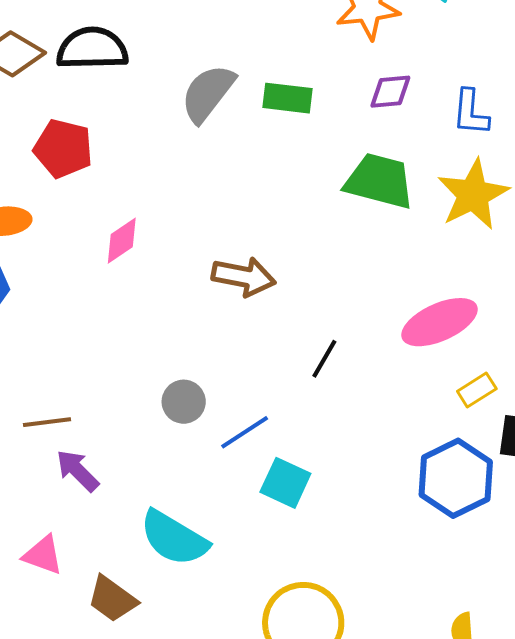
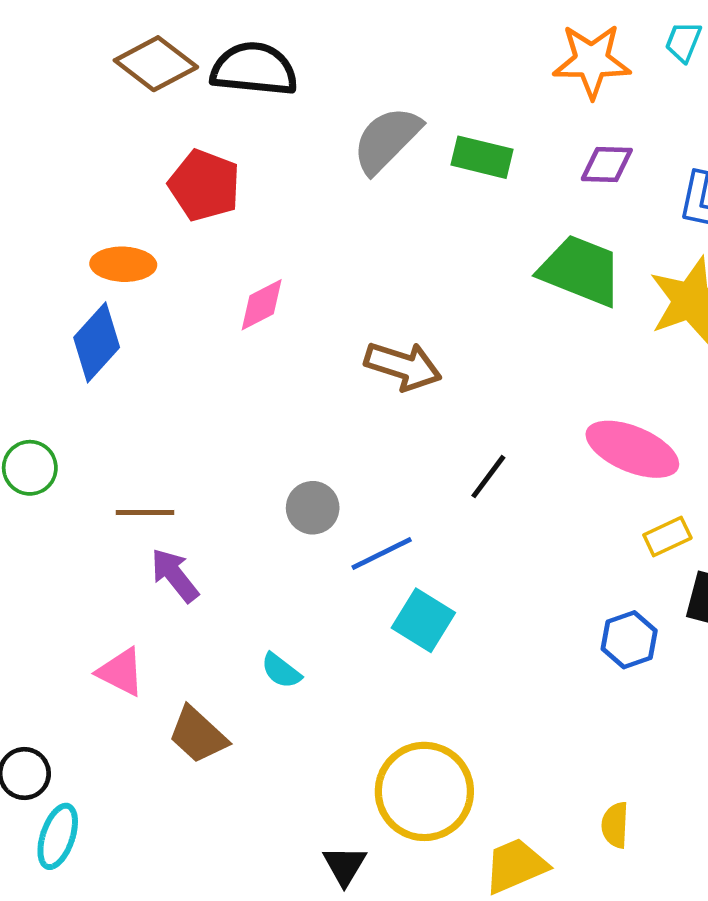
pink ellipse: (439, 322) -> (632, 449), turned 40
blue hexagon: (456, 478) -> (629, 640), size x0.6
cyan semicircle: (174, 538) -> (281, 671), size x0.5

